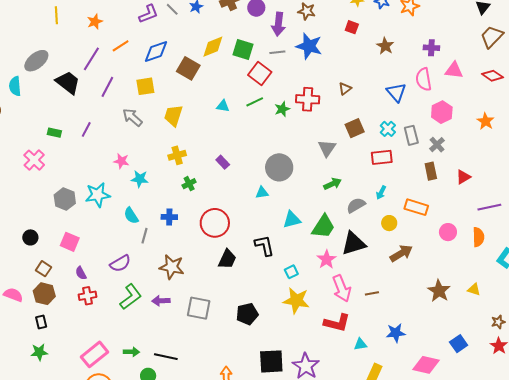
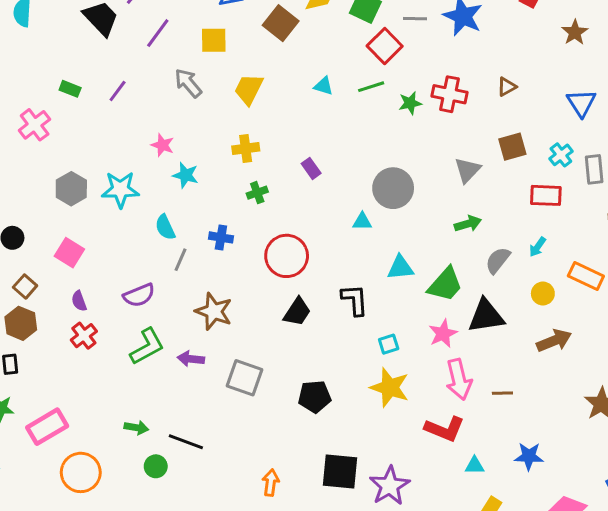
gray semicircle: (356, 205) -> (498, 260), turned -30
red cross: (87, 296) -> (84, 336), turned -36
pink rectangle: (94, 354) -> (47, 427), moved

